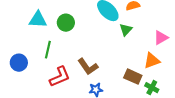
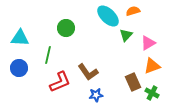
cyan triangle: (38, 20) -> (20, 38), moved
pink triangle: (161, 38) -> (148, 43), moved
brown rectangle: (133, 77) -> (133, 82), turned 42

